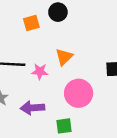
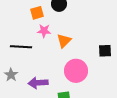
pink star: (40, 71) -> (44, 31), moved

